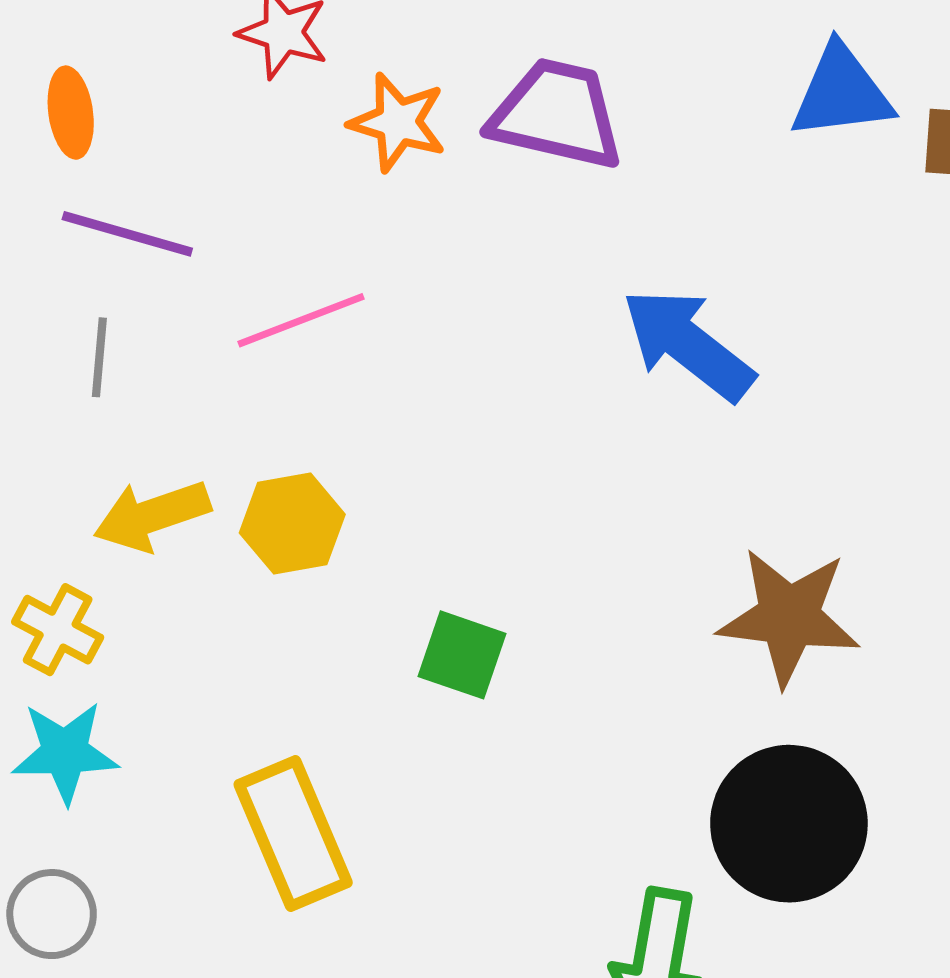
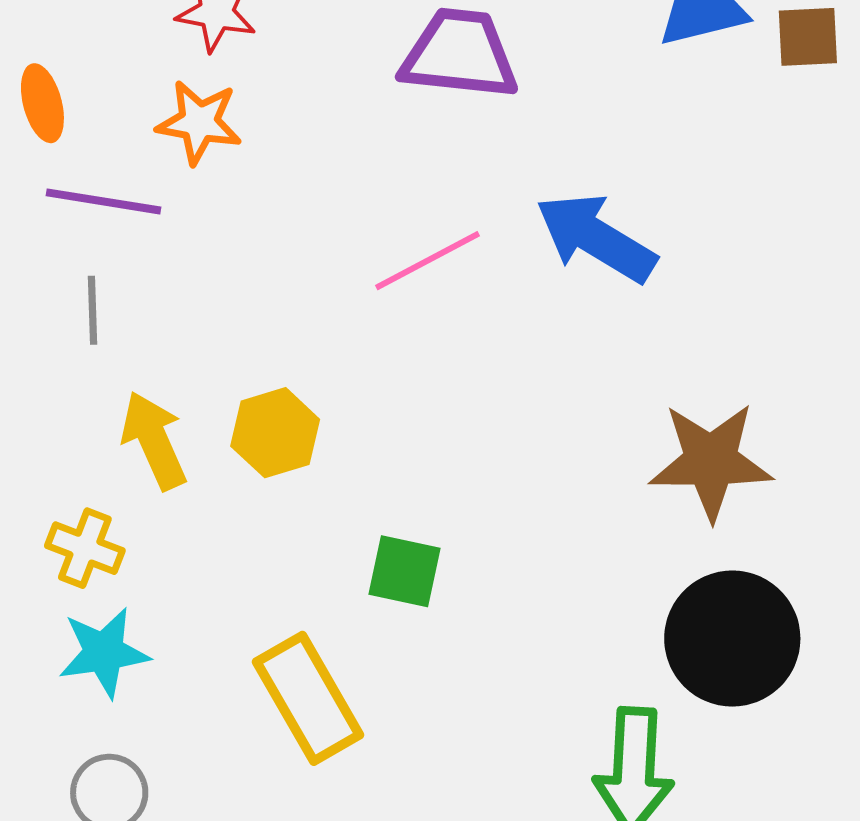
orange star: (398, 122) -> (199, 122), moved
pink line: (301, 320) -> (427, 261), moved
yellow arrow: (152, 516) -> (154, 440), turned 92
green square: (462, 655) -> (405, 571), moved

